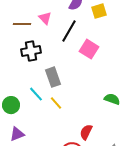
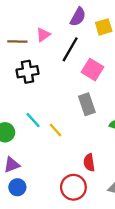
pink triangle: (45, 18) -> (43, 35), turned 40
gray rectangle: (53, 77) -> (87, 104), moved
red semicircle: (86, 132) -> (89, 163), turned -35

